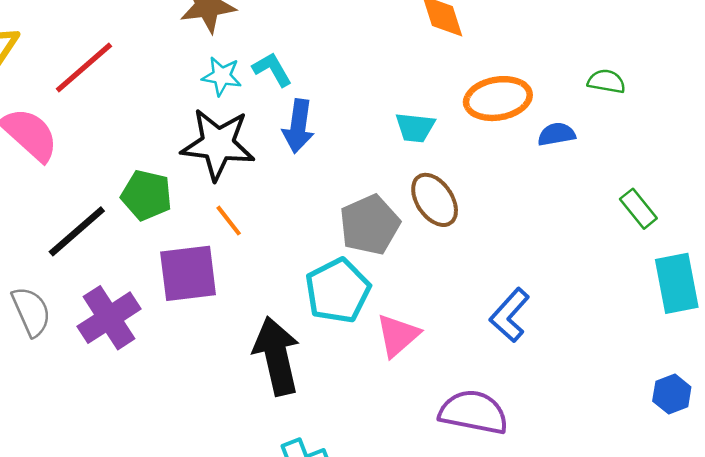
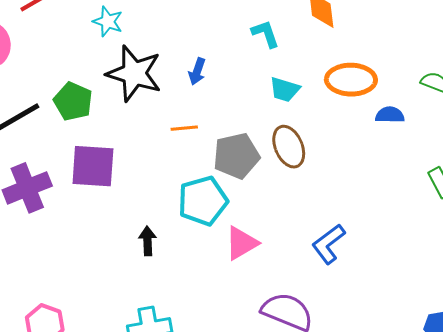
cyan L-shape: (272, 69) -> (265, 34), moved
cyan star: (222, 76) -> (108, 22), moved
blue arrow: (298, 126) -> (197, 72), size x0.7
orange line: (229, 221) -> (184, 128), moved, turned -68
black arrow: (277, 356) -> (148, 241), size x0.5

